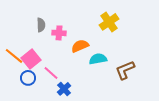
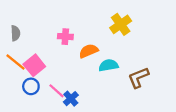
gray semicircle: (41, 25) -> (15, 33), moved
pink line: (51, 73) -> (56, 91), moved

